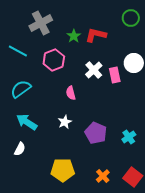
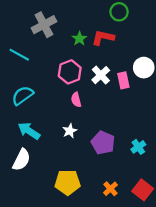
green circle: (131, 18) -> (119, 12), moved
pink hexagon: (54, 60) -> (70, 72), moved
white semicircle: (20, 149) -> (21, 160), size x1.5

